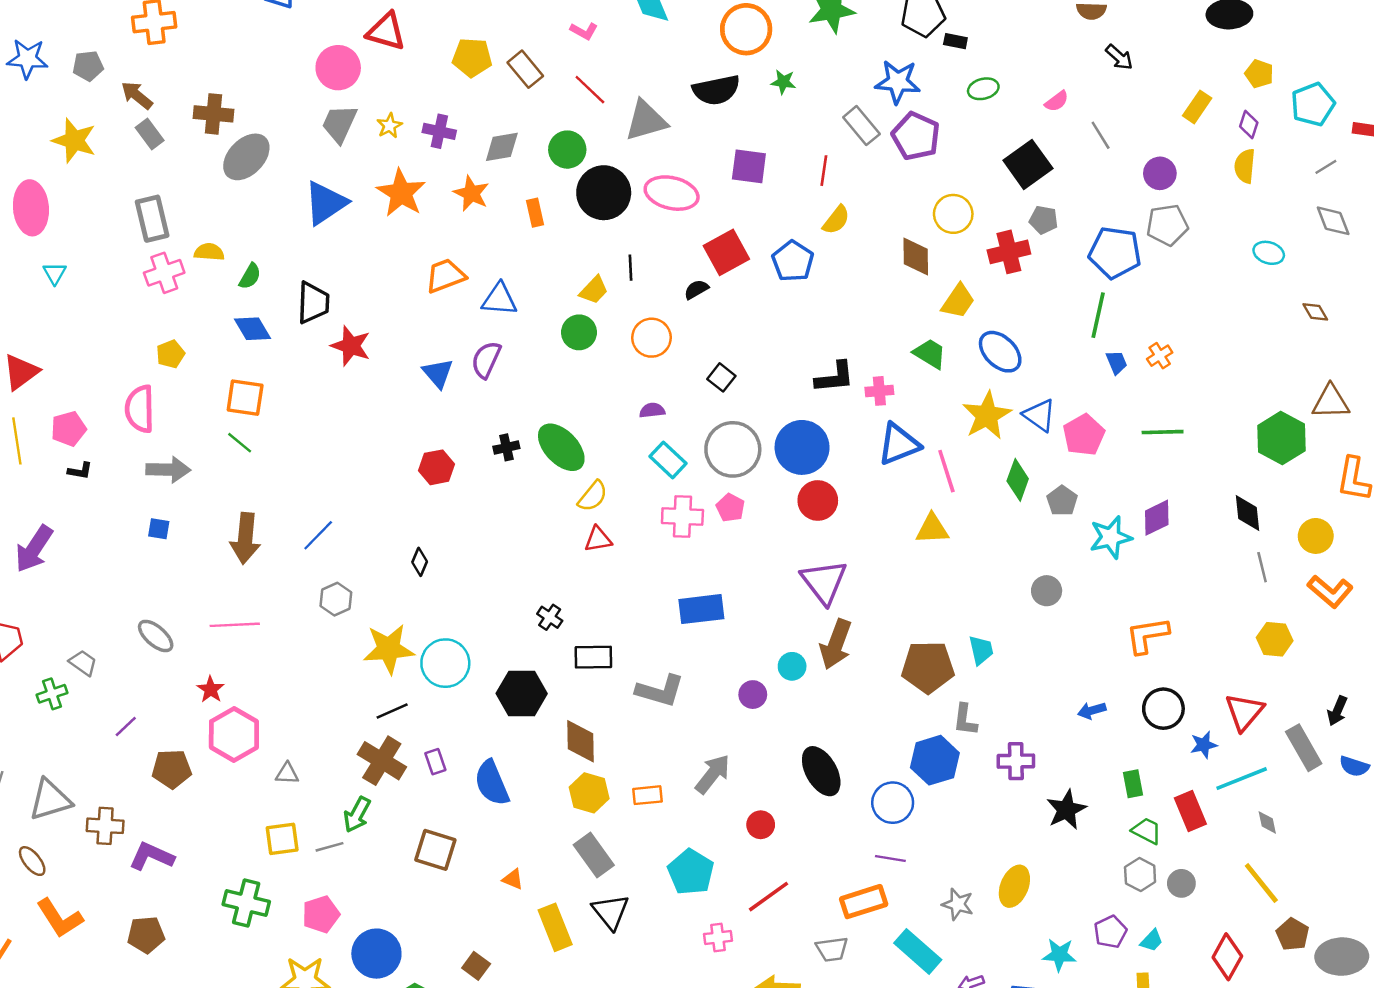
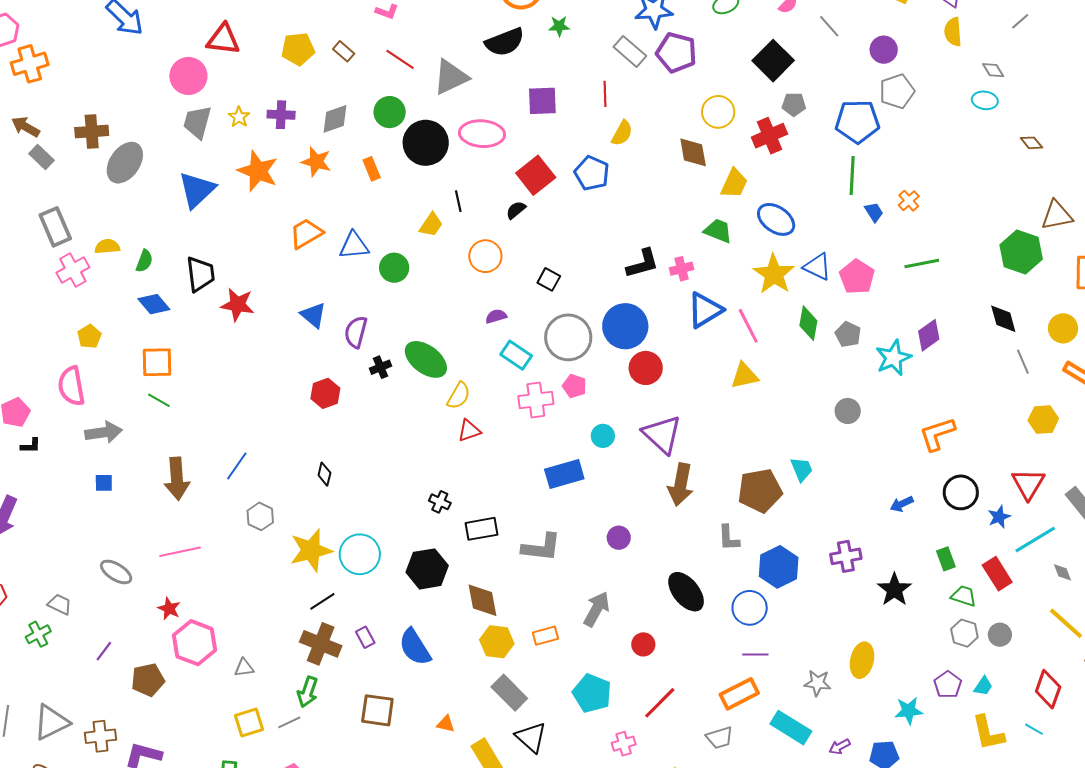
brown rectangle: (525, 69) -> (344, 51), size x0.7
gray diamond: (1333, 221) -> (993, 70), moved, size x0.7
green circle: (579, 332) -> (394, 268), moved
purple semicircle: (486, 360) -> (356, 332), moved
cyan circle: (792, 666) -> (603, 436), moved
gray L-shape: (965, 720) -> (729, 538), moved

